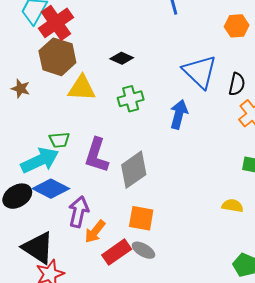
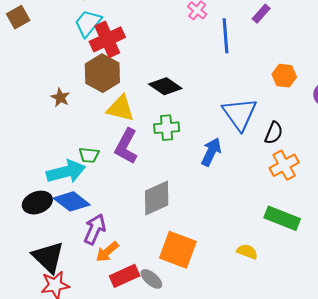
black diamond: (122, 58) -> (165, 86), size x1.4
purple L-shape: (97, 155) -> (126, 146), moved
orange square: (141, 218) -> (178, 250), moved, size x1.4

